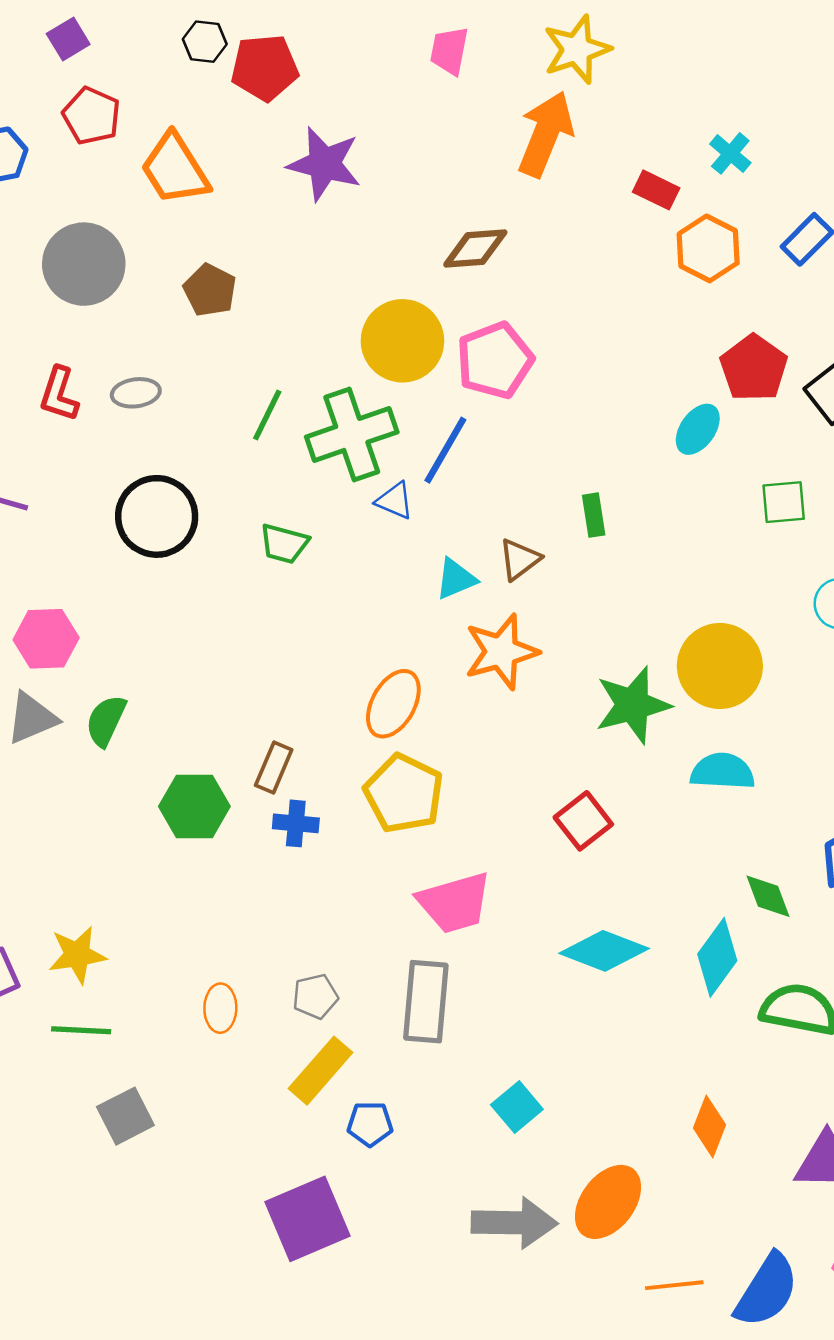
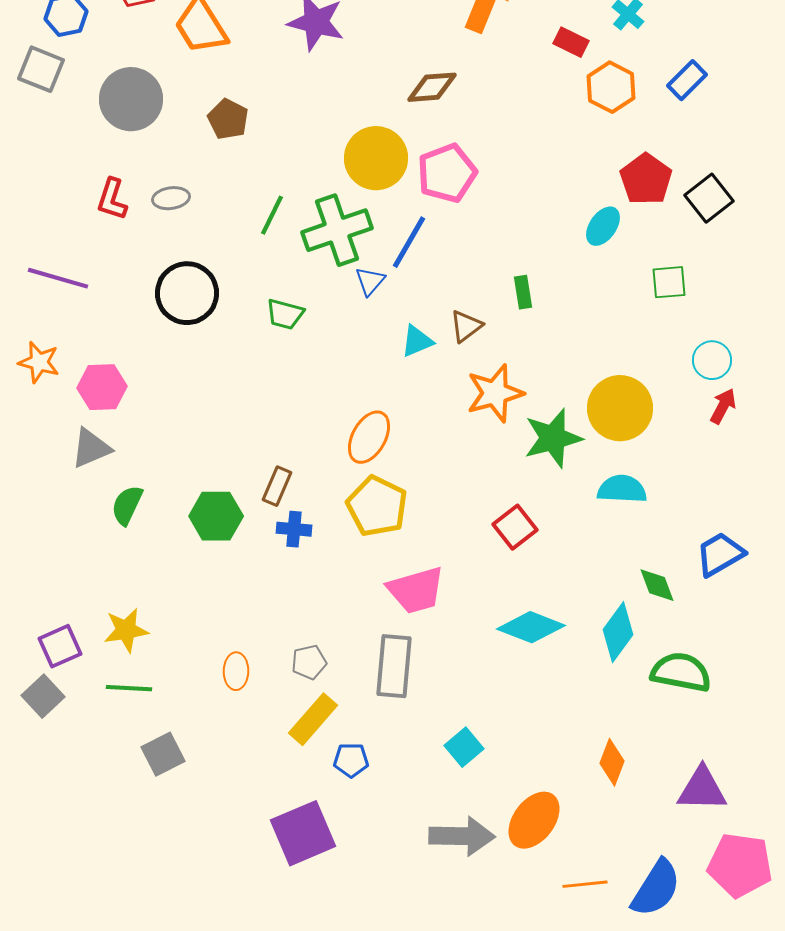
blue triangle: (395, 501) -> (370, 281), turned 48
orange star: (501, 652) -> (495, 393), moved
green semicircle: (106, 721) -> (127, 505), moved

